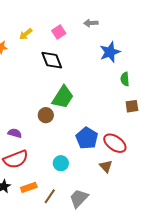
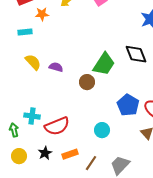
black diamond: (52, 60) -> (136, 54), moved
purple semicircle: (15, 133) -> (56, 67), moved

